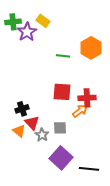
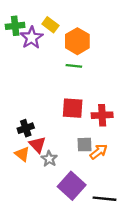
orange hexagon: (91, 48) -> (77, 41), moved
orange arrow: (80, 111) -> (99, 152), moved
gray square: (60, 128) -> (84, 145), moved

